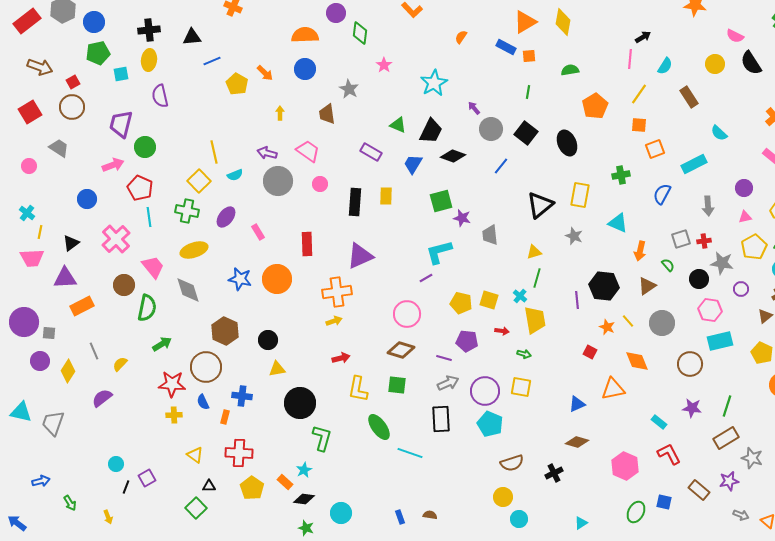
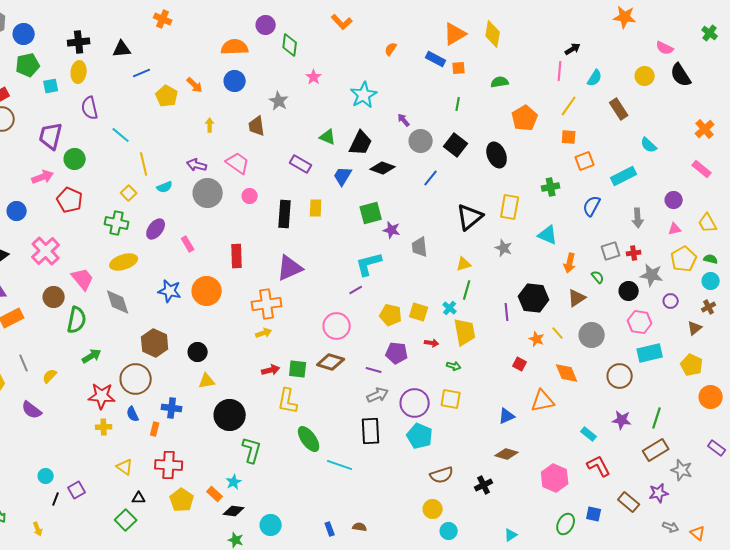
yellow square: (199, 181) -> (129, 193), size x0.7
cyan line: (149, 217) -> (121, 135), moved, turned -42
green square: (397, 385) -> (298, 369), moved
purple semicircle: (102, 398) -> (32, 410), turned -105

